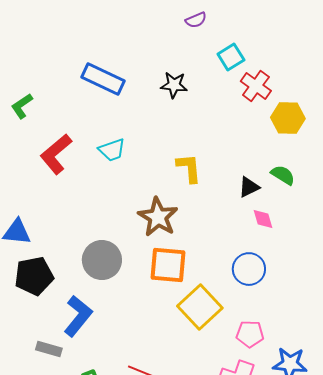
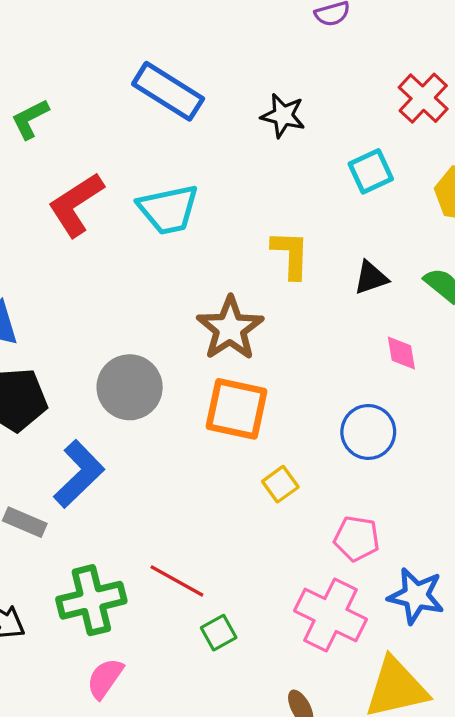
cyan square: (231, 57) -> (371, 171), moved
red cross: (256, 86) -> (423, 98), moved
cyan trapezoid: (112, 150) -> (168, 209), size x1.4
black triangle: (249, 187) -> (371, 278), moved
yellow square: (200, 307) -> (280, 484), size x0.5

